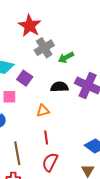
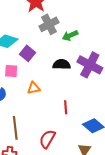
orange triangle: (43, 111) -> (34, 88), moved
red line: (46, 138) -> (66, 107), moved

